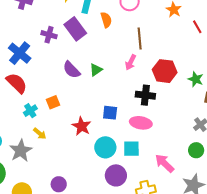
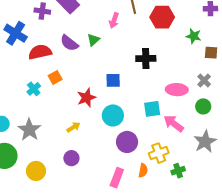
pink arrow: (131, 62) -> (114, 20), moved
red hexagon: (165, 71) -> (162, 17), moved
red semicircle: (17, 83) -> (40, 52), moved, turned -50
pink ellipse: (141, 123) -> (177, 90), moved
red star: (81, 126) -> (86, 98), turned 30
yellow arrow: (40, 133) -> (73, 127), moved, turned -64
cyan square: (131, 149) -> (152, 109), moved

